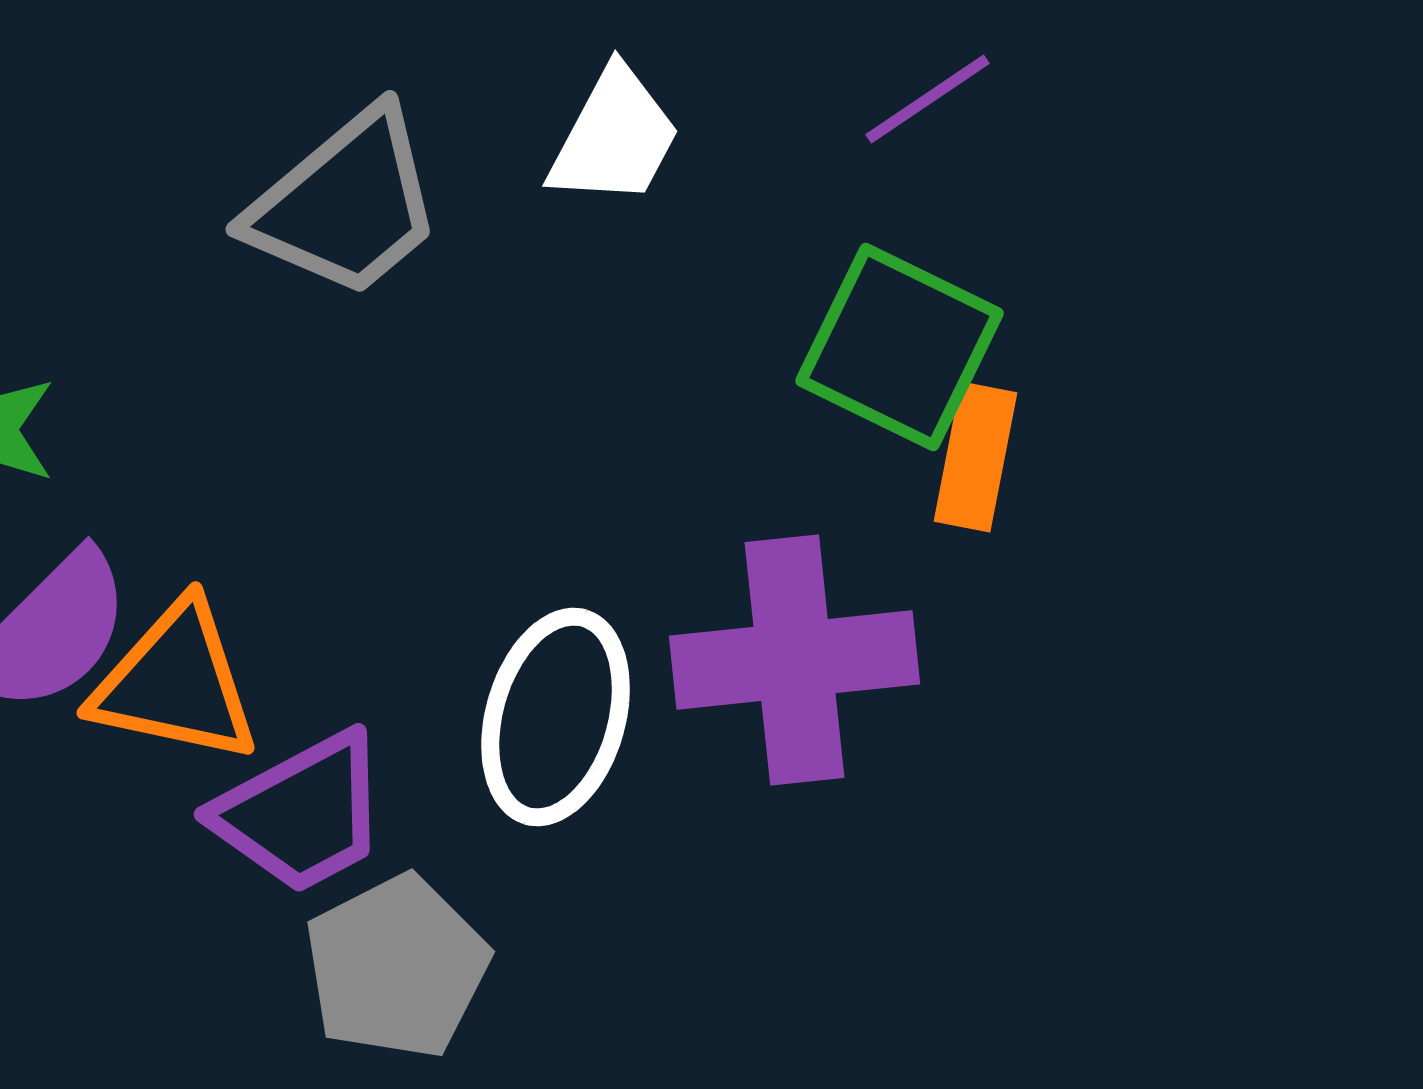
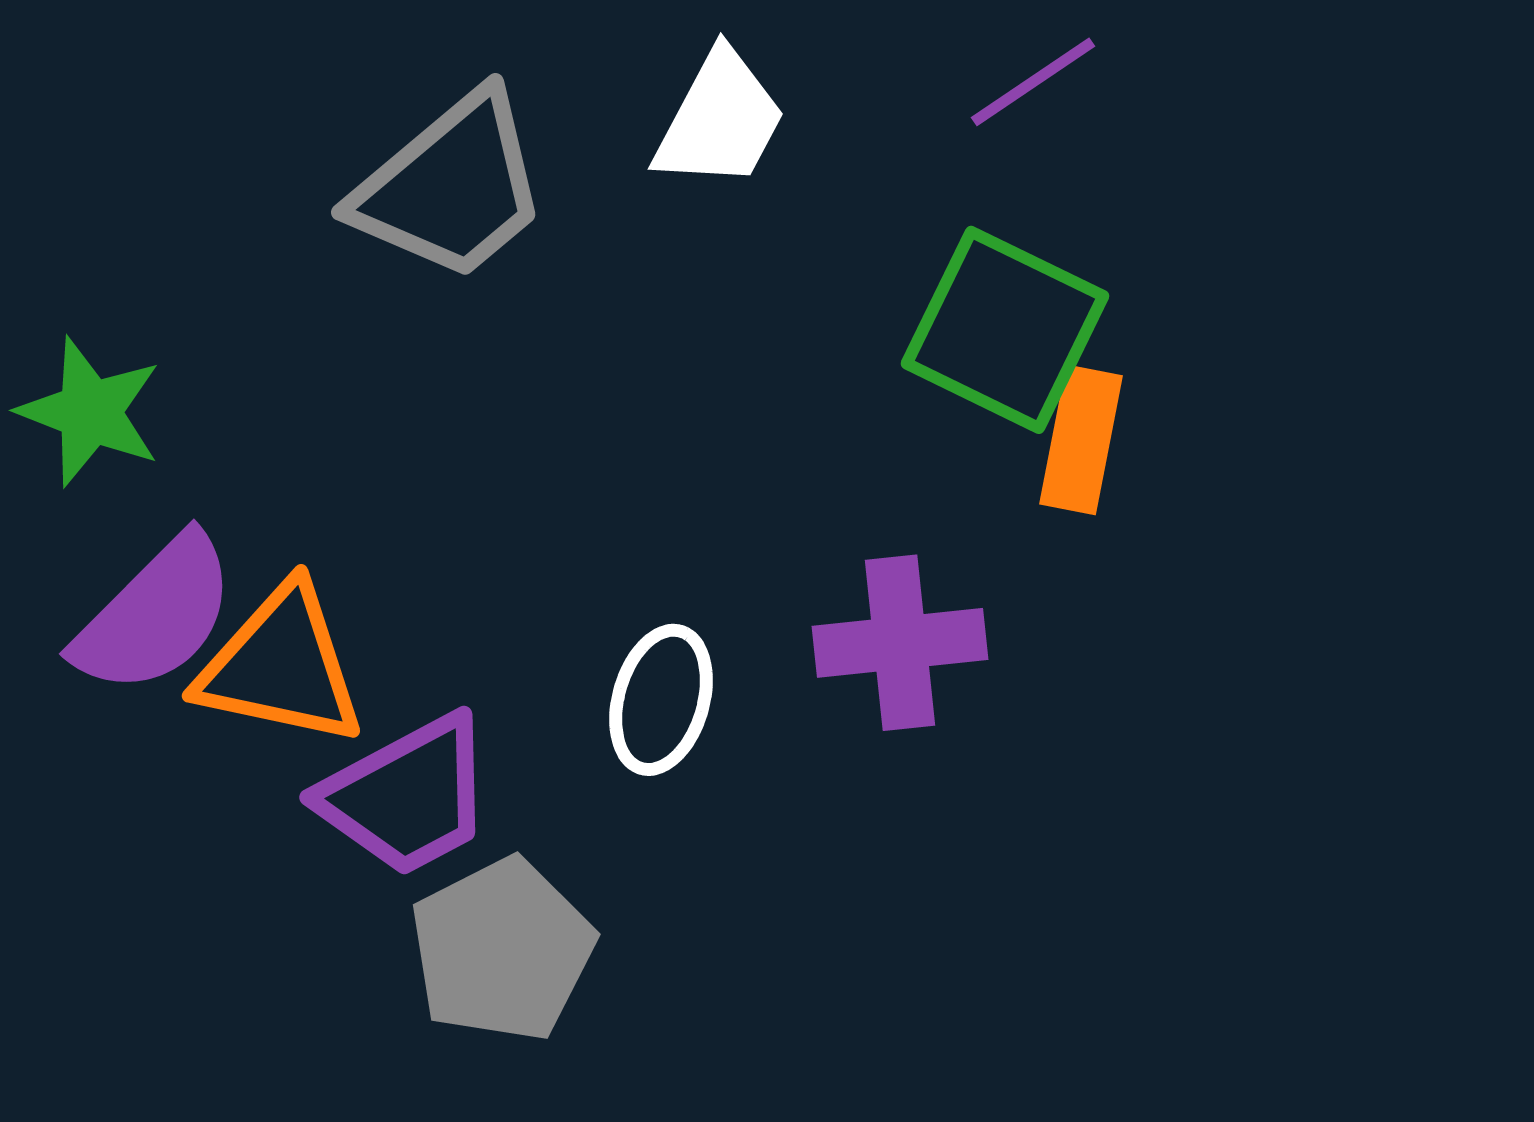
purple cross: (795, 660) -> (900, 643), size x0.7
white ellipse: (556, 717) -> (661, 700), size x0.7

